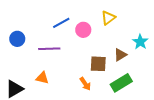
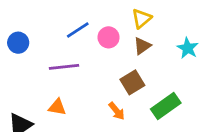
blue circle: (17, 39) -> (18, 43), moved
brown triangle: (120, 55) -> (142, 46), moved
brown square: (98, 64) -> (132, 82), turned -30

